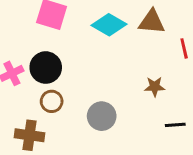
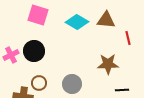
brown star: (155, 87) -> (108, 64), size x1.5
brown circle: (52, 101) -> (39, 83), moved

